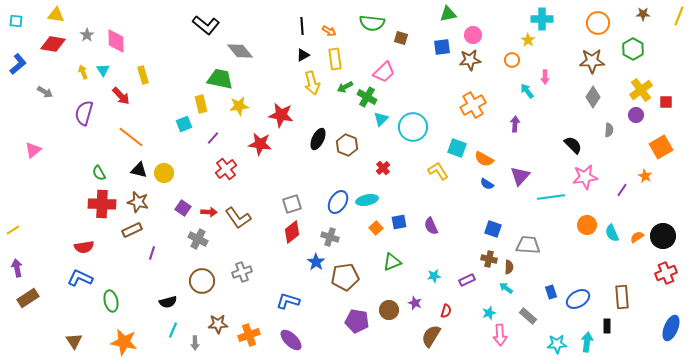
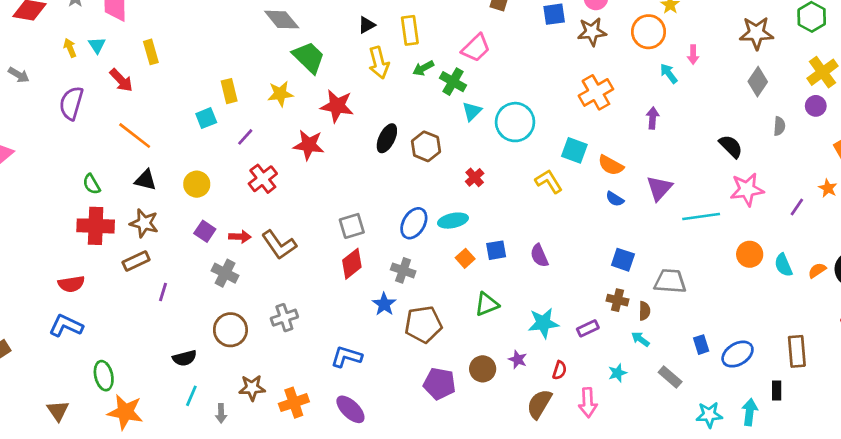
orange circle: (512, 60) -> (649, 32), size x1.6
green trapezoid: (220, 79) -> (309, 57), moved, turned 32
yellow circle: (164, 173) -> (197, 184), moved
cyan star: (434, 276) -> (543, 323), size x1.6
green ellipse: (111, 301) -> (104, 376), moved
pink arrow: (500, 335) -> (588, 403), moved

